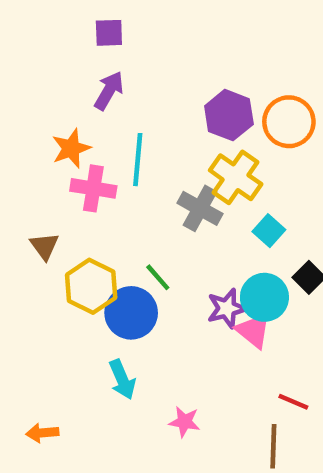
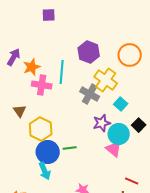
purple arrow: (109, 91) -> (14, 57), moved
purple hexagon: (229, 115) -> (89, 52), moved
green line: (158, 277) -> (70, 148), moved, turned -56
purple star: (227, 308) -> (102, 123), moved
blue circle: (131, 313) -> (48, 152), moved
cyan arrow: (122, 380) -> (45, 171), moved

